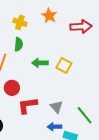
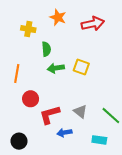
green semicircle: (19, 44) -> (46, 49), moved
blue arrow: (54, 127) -> (64, 133), moved

